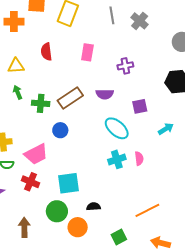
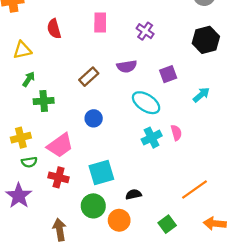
purple cross: (125, 66) -> (145, 31), turned -35
green arrow: (18, 92) -> (29, 79), turned 64
brown rectangle: (70, 98) -> (89, 77), size x0.7
green cross: (41, 103) -> (44, 101), moved
blue circle: (60, 130) -> (94, 118), moved

